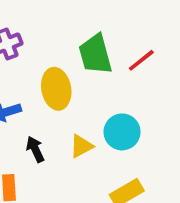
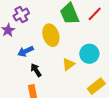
black arrow: (35, 149) -> (36, 70), moved

